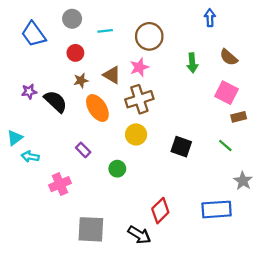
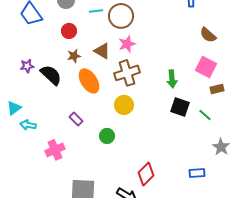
brown circle: (149, 36) -> (121, 16), moved
green arrow: (192, 63) -> (172, 79), moved
black square: (181, 147) -> (180, 107), moved
blue rectangle: (217, 209) -> (197, 173), size x0.6

